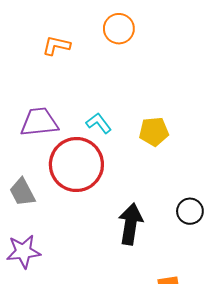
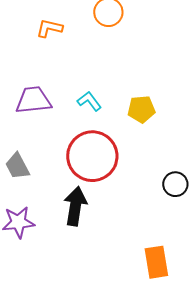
red circle: (76, 164) -> (92, 156), moved
black arrow: (131, 224) -> (75, 206), moved

